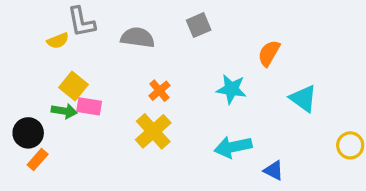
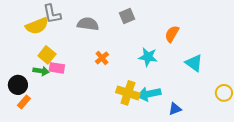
yellow semicircle: (58, 41) -> (37, 26), size x1.6
yellow cross: (153, 131) -> (128, 93), moved, turned -30
blue triangle: (274, 170) -> (175, 109), turned -48

